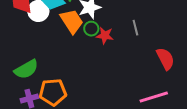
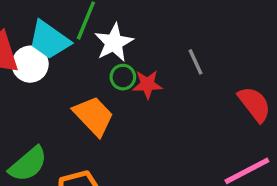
orange trapezoid: (72, 21) -> (94, 116), moved

